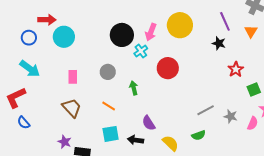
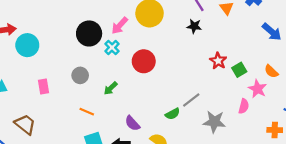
pink arrow: (151, 32) -> (120, 26), turned 30
red star: (236, 69) -> (218, 61), moved
green arrow: (134, 88) -> (111, 88), turned -112
brown trapezoid: (72, 108) -> (25, 124), moved
gray star: (231, 116) -> (214, 122), moved, size x1.5
green semicircle: (199, 135) -> (173, 114), moved

